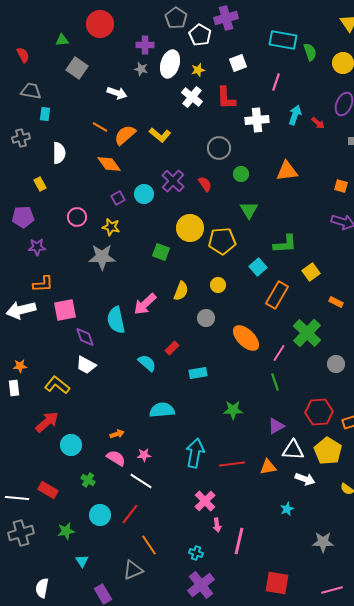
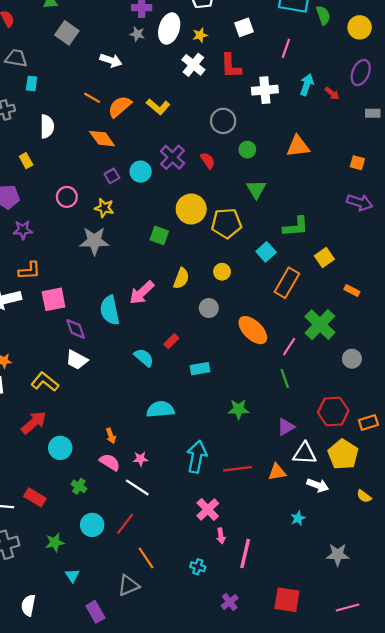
orange arrow: (117, 434) -> (111, 436), turned 88
purple cross: (201, 585) -> (230, 602), moved, size x0.6

